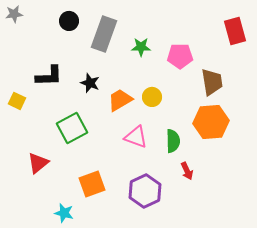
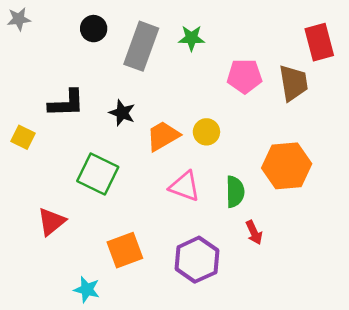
green star: (141, 47) -> (191, 38), moved
brown trapezoid: (212, 82) -> (293, 83), moved
green square: (72, 128) -> (98, 174), turned -36

